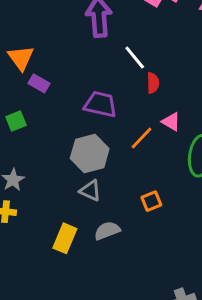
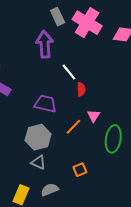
pink triangle: (171, 122) -> (94, 116), turned 32

